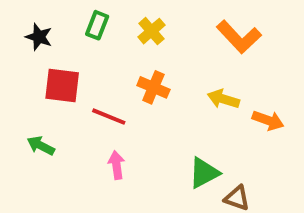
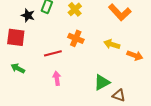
black star: (39, 37) -> (28, 15), moved
red square: (62, 85) -> (16, 37), moved
red line: (109, 117) -> (53, 53), turned -36

